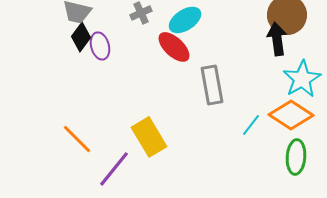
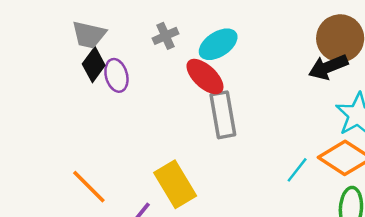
black arrow: (277, 39) -> (328, 67), turned -104
gray rectangle: (212, 85) -> (223, 115), moved

